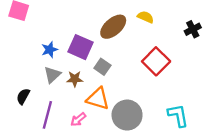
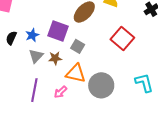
black semicircle: (23, 96) -> (11, 38), moved

